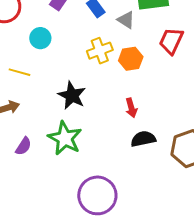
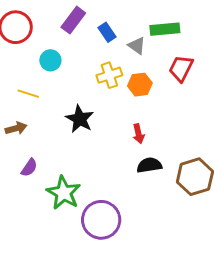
green star: (65, 138) -> (64, 193), moved

